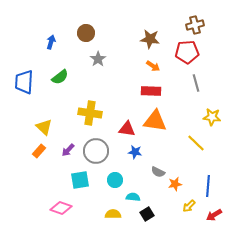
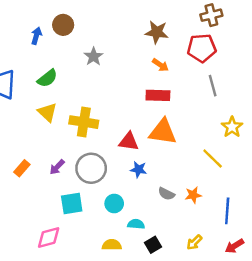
brown circle: (86, 33) -> (63, 25), moved
yellow star: (212, 117) -> (232, 127), turned 30
yellow triangle: (44, 127) -> (47, 112), moved
orange star: (175, 184) -> (193, 195), moved
yellow arrow: (189, 206) -> (194, 242), moved
pink diamond: (61, 208) -> (49, 238), turned -35

